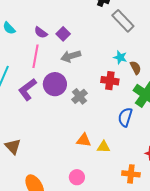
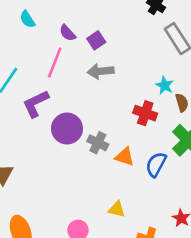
purple circle: (55, 84) -> (67, 129), moved
gray cross: (80, 96) -> (98, 143), moved, turned -35
orange triangle: (84, 140) -> (125, 157), moved
yellow triangle: (104, 147) -> (117, 209), moved

